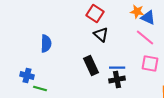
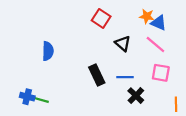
black triangle: (101, 35) -> (123, 43), moved
blue cross: (27, 76) -> (27, 97), moved
black cross: (117, 80) -> (136, 96), moved, turned -35

